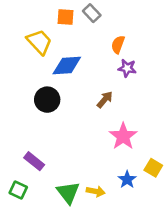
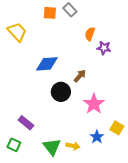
yellow trapezoid: (39, 42) -> (17, 32), moved
blue diamond: (67, 66) -> (47, 64), moved
purple star: (127, 68) -> (104, 48), moved
black circle: (47, 100) -> (61, 92), moved

